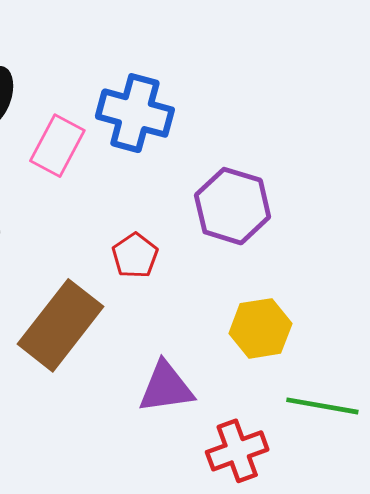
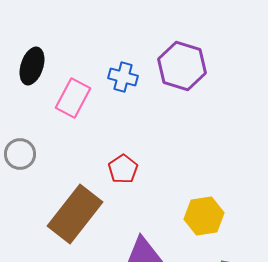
blue cross: (135, 113) -> (123, 77), size x0.6
purple hexagon: (233, 206) -> (182, 66), moved

